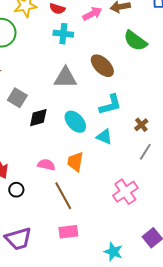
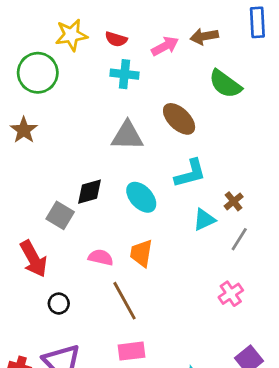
gray square: (17, 98) -> (60, 215), moved
cyan triangle: (104, 137) -> (204, 220), moved, turned -48
black circle: (16, 190) -> (59, 304), moved
pink cross: (125, 192) -> (231, 294), moved, size x0.7

